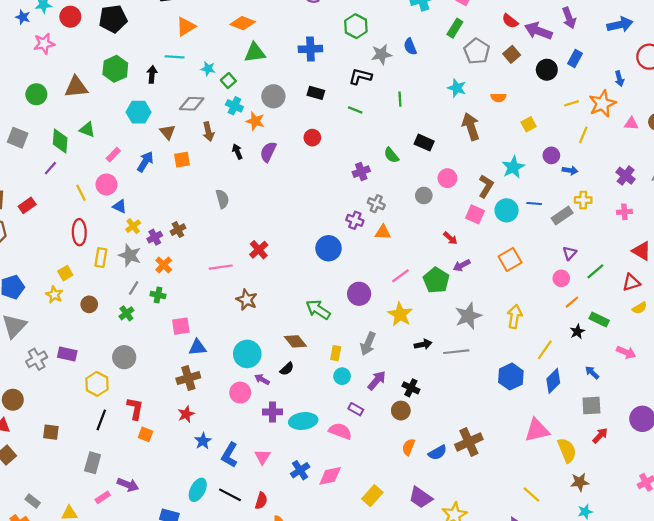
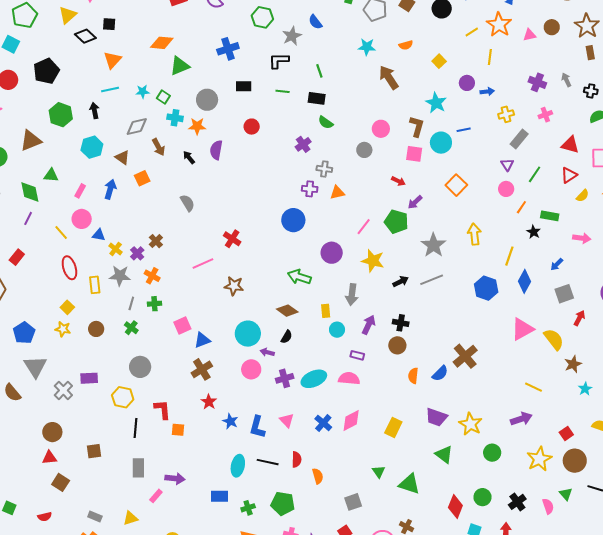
black rectangle: (424, 143) -> (317, 98), moved
gray rectangle: (562, 216) -> (519, 139), moved
blue arrow: (592, 372) -> (557, 264), turned -72

